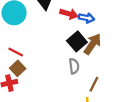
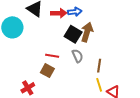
red line: (16, 52) -> (52, 56), moved
brown square: (18, 68) -> (47, 71), moved

